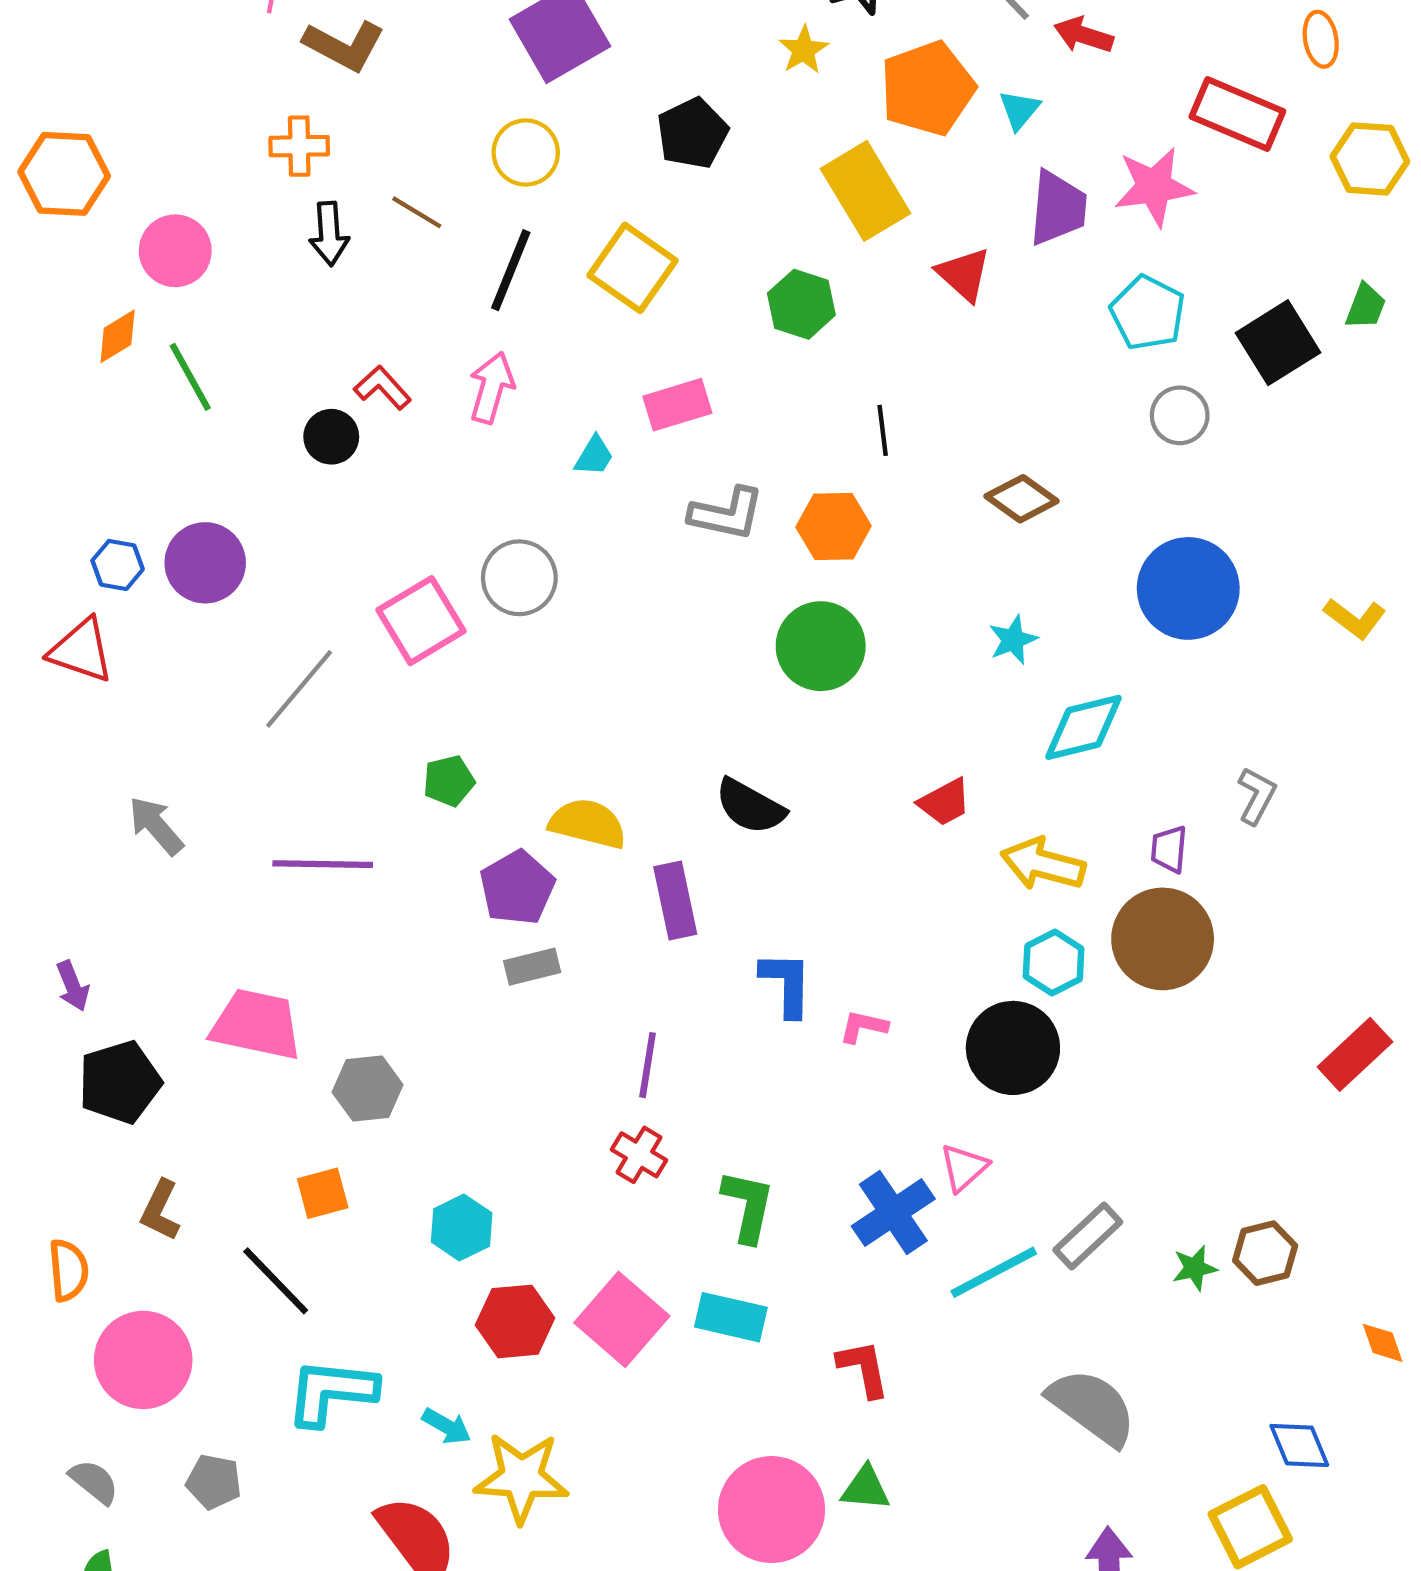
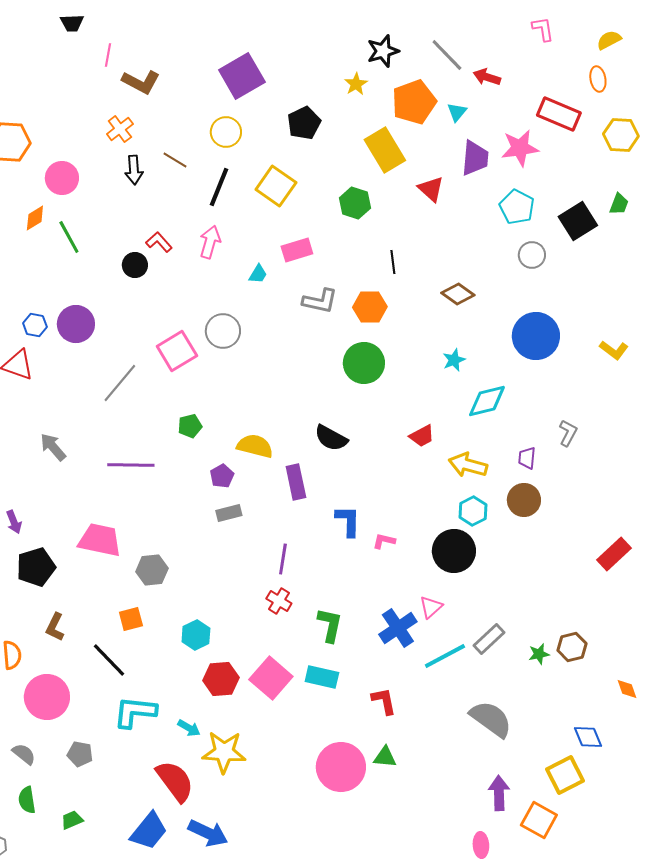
orange cross: (299, 146) -> (120, 129), turned -36
purple pentagon: (517, 888) -> (222, 476), size x0.7
brown circle: (1163, 939) -> (524, 500), size x0.7

